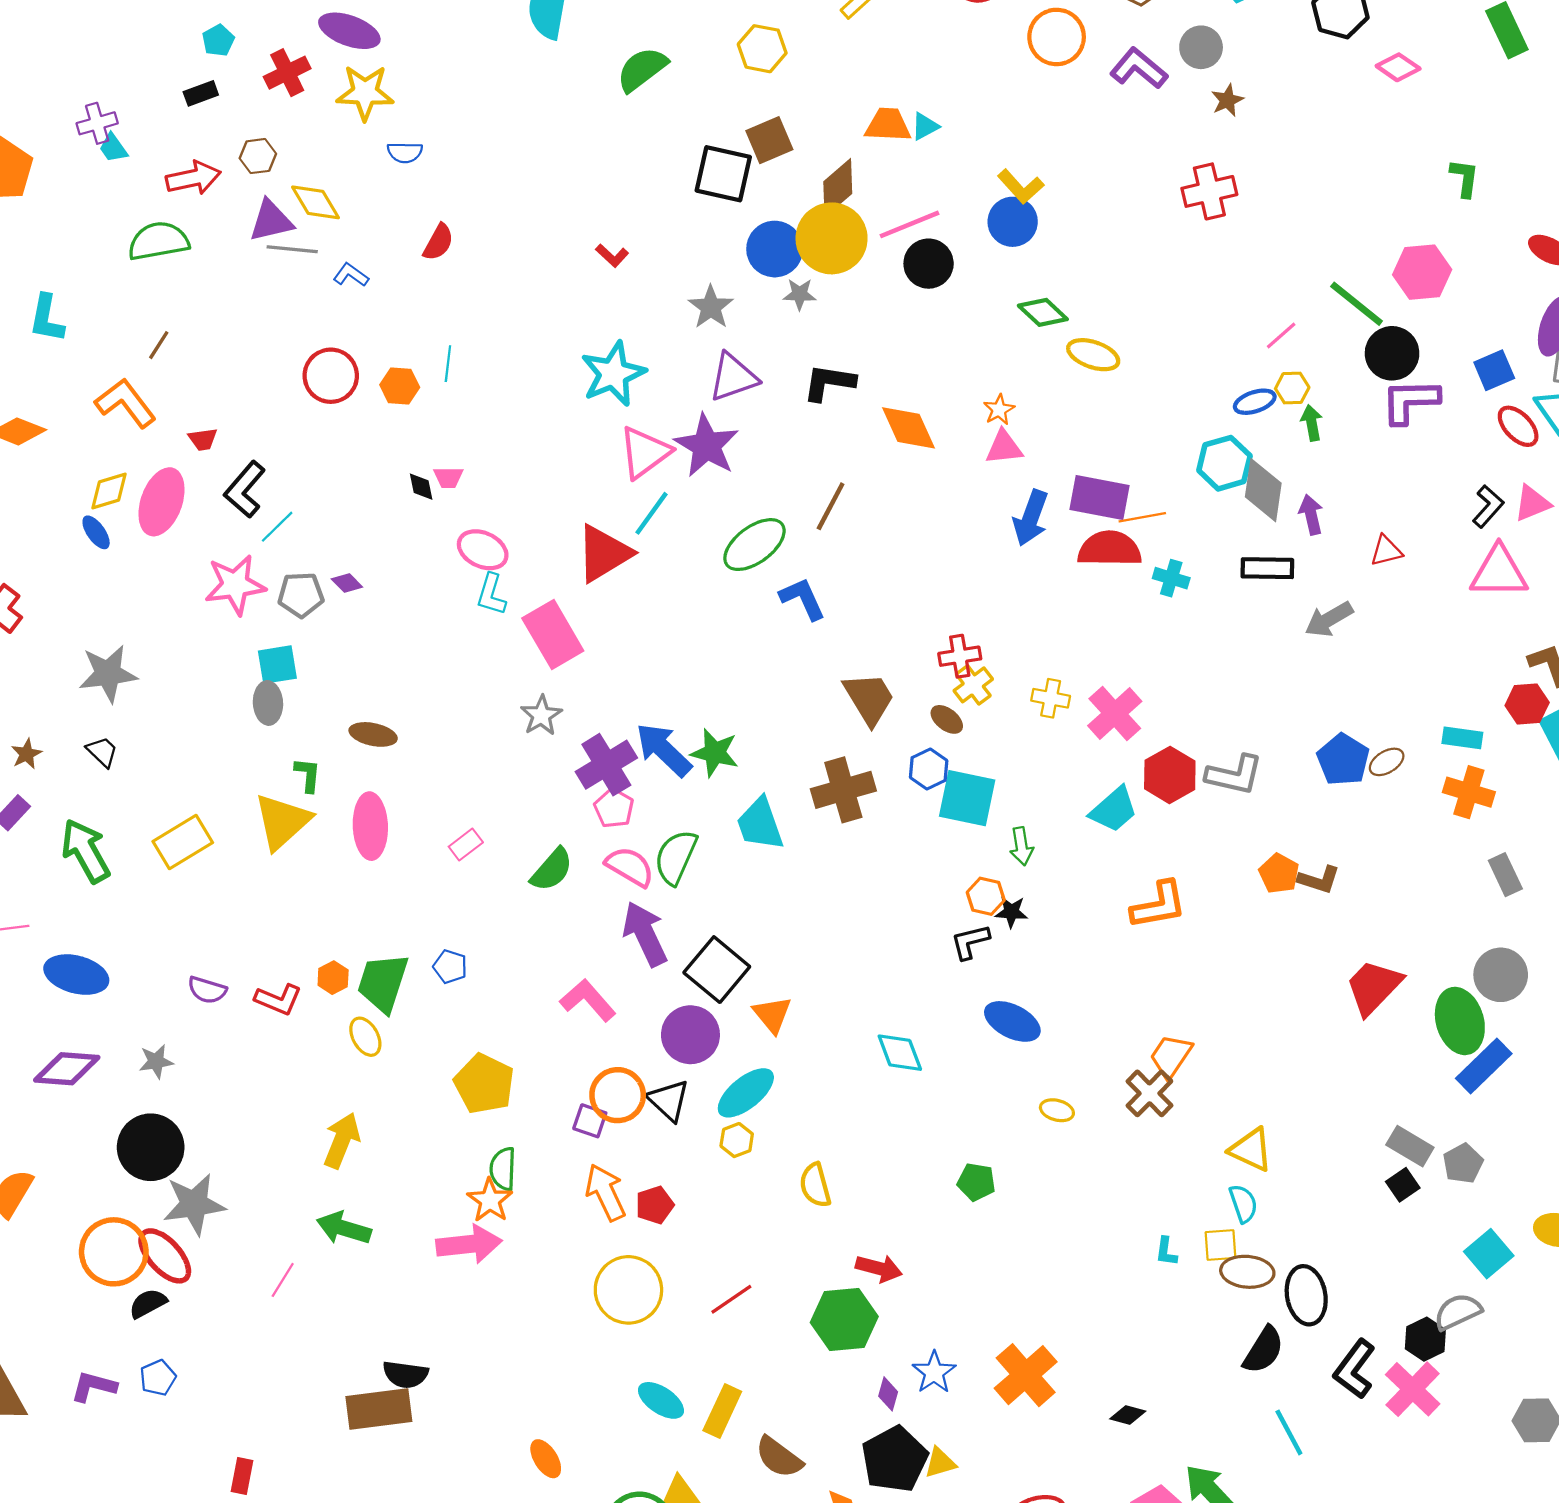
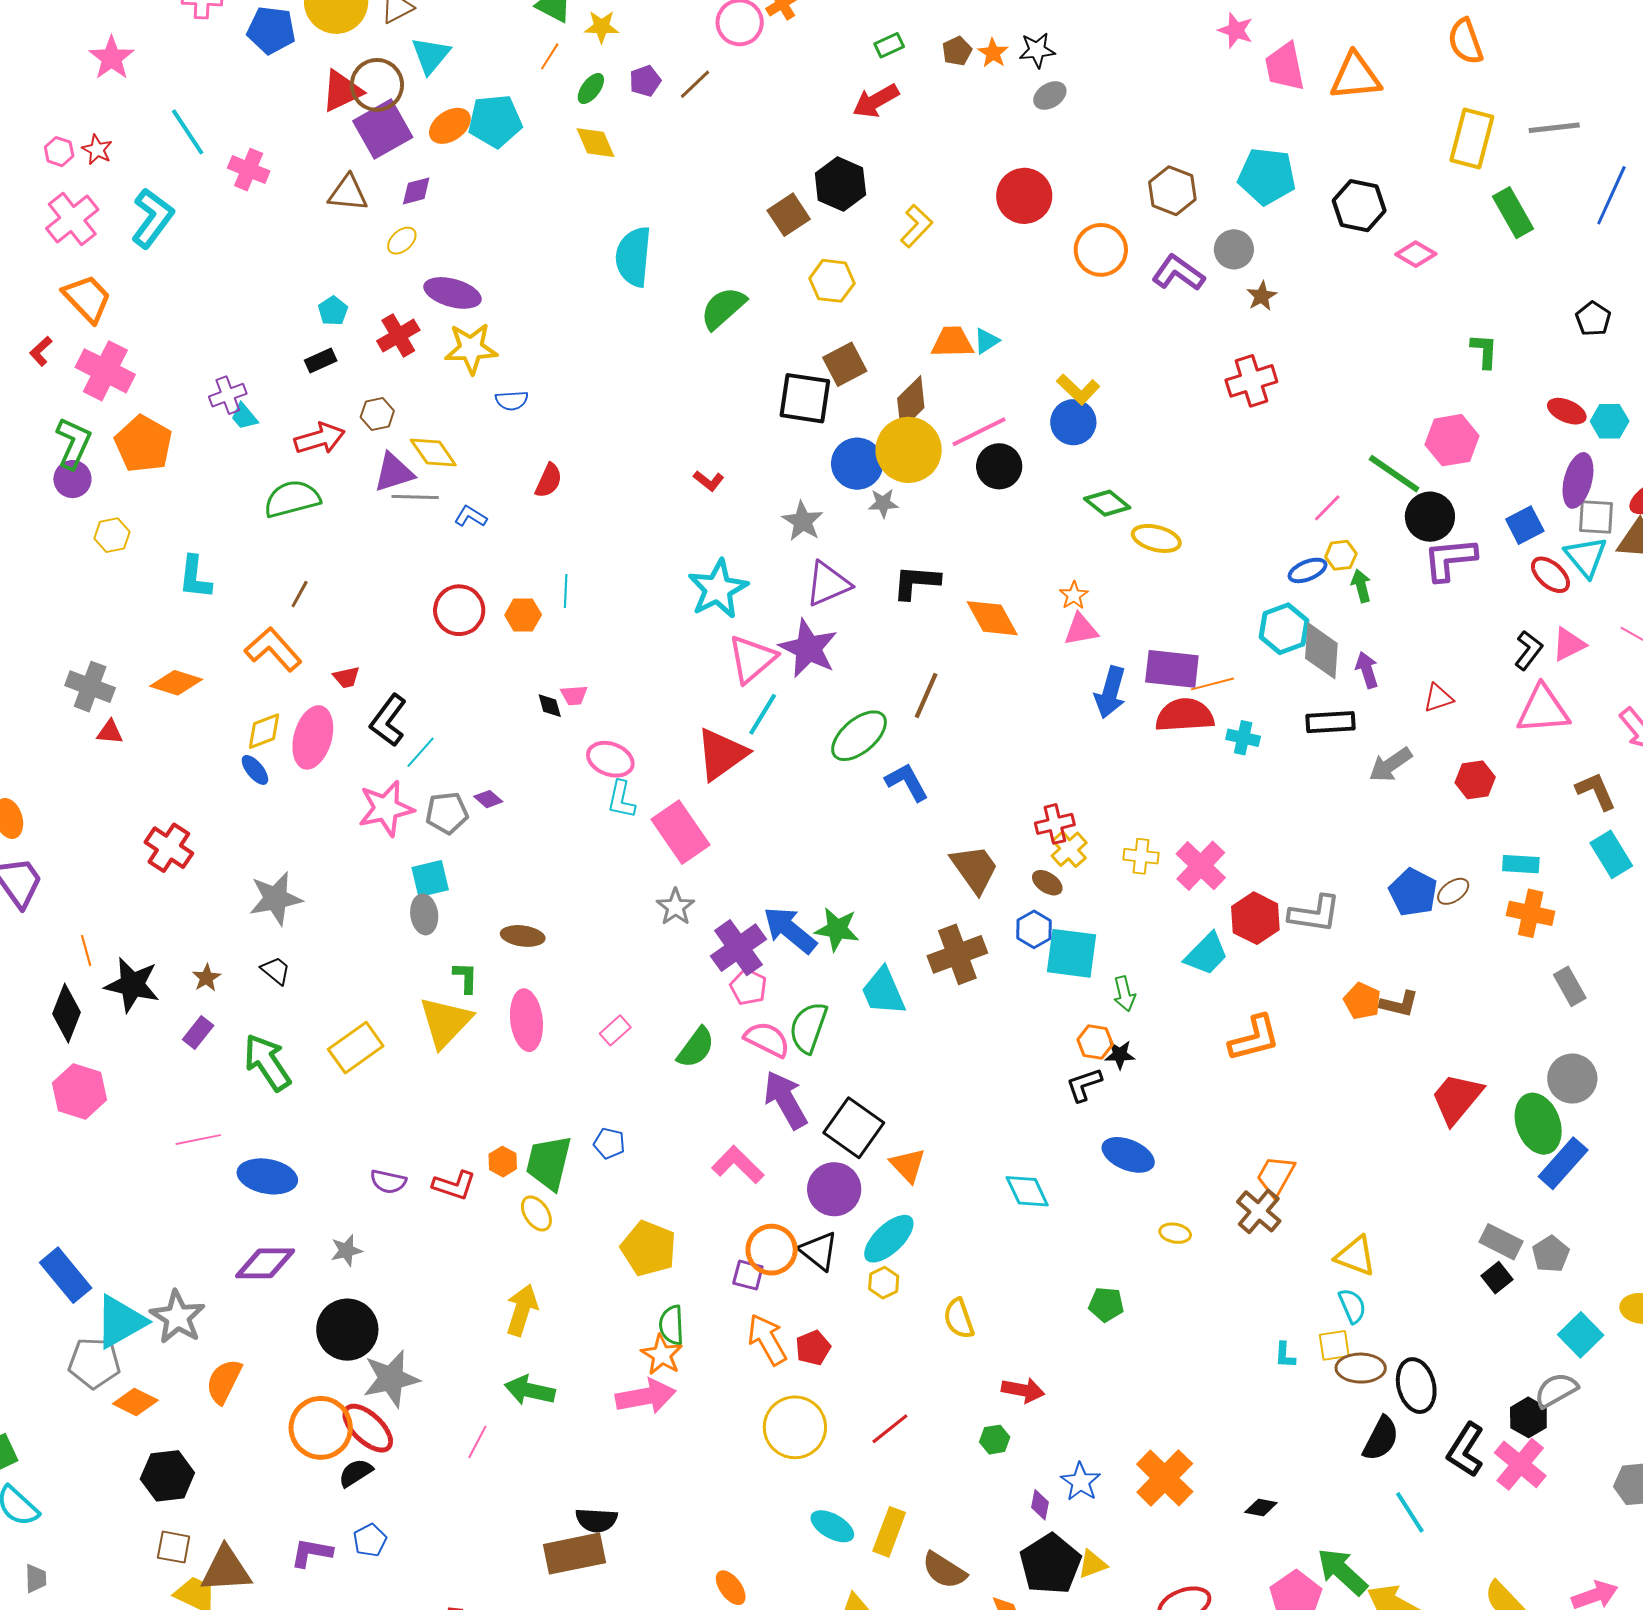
red hexagon: (1527, 704) -> (1475, 780), moved
green hexagon: (844, 1319) -> (995, 1440), size x0.5

